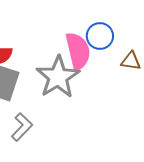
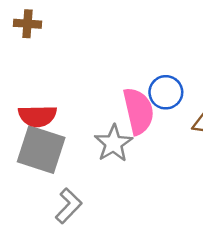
gray star: (58, 77) -> (113, 143), size x0.7

